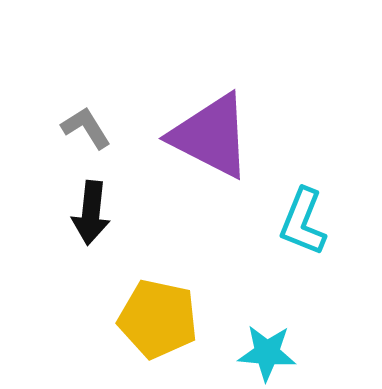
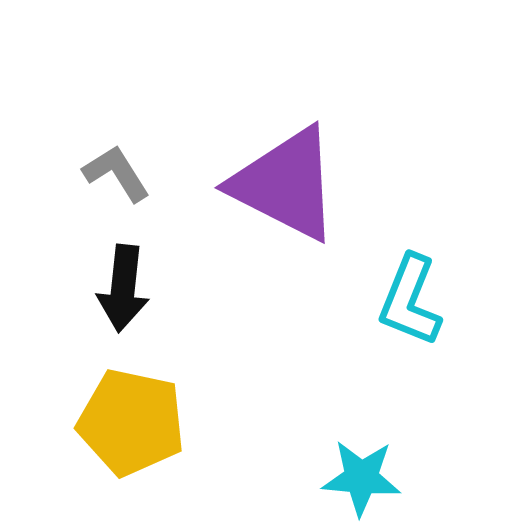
yellow pentagon: (158, 319) -> (131, 422), moved

